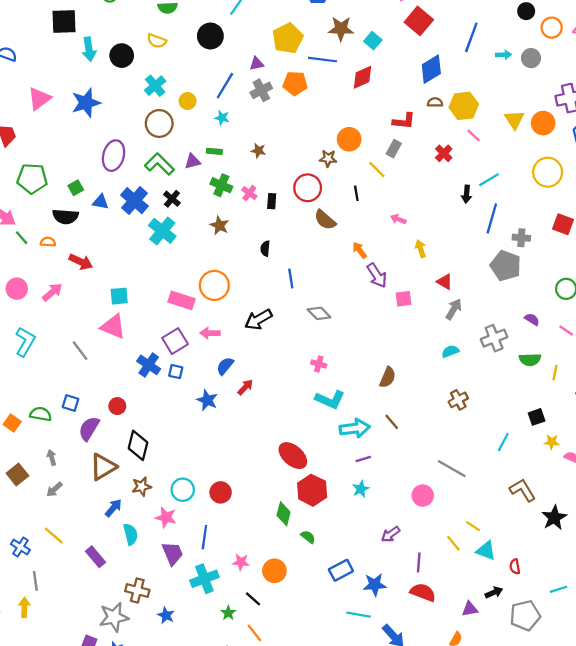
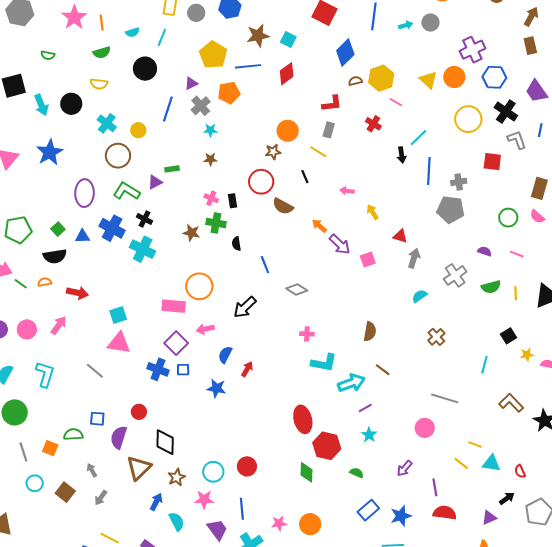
cyan star: (222, 118) -> (210, 130), moved
green cross: (221, 185) -> (216, 223), moved
red ellipse: (293, 456) -> (303, 419), turned 48
green semicircle: (308, 537) -> (357, 473), moved

